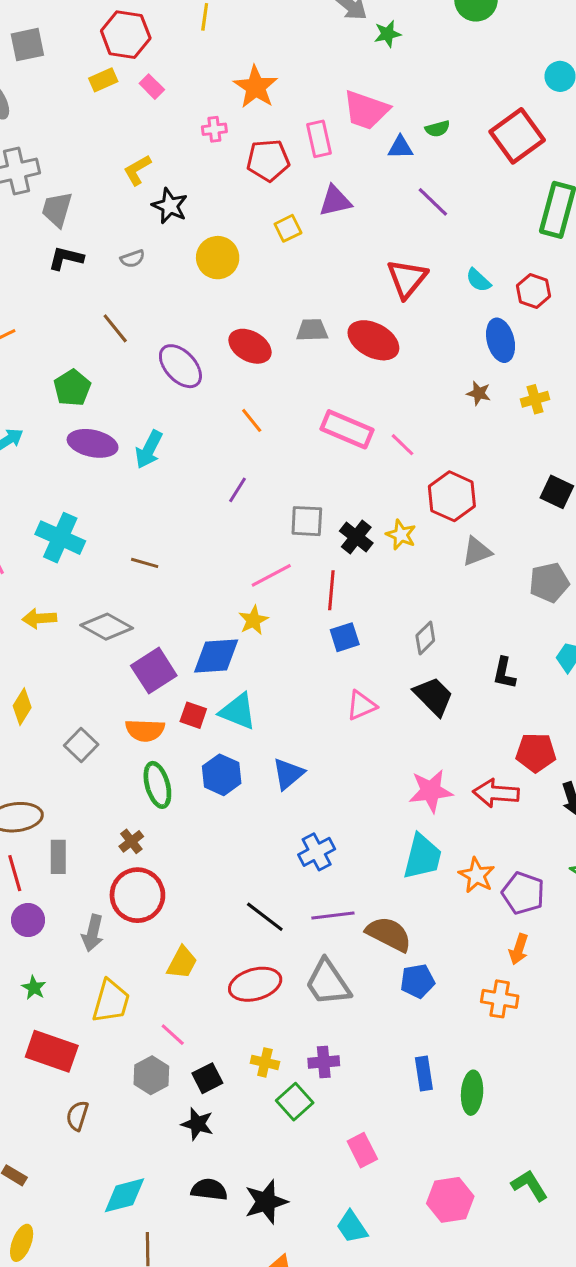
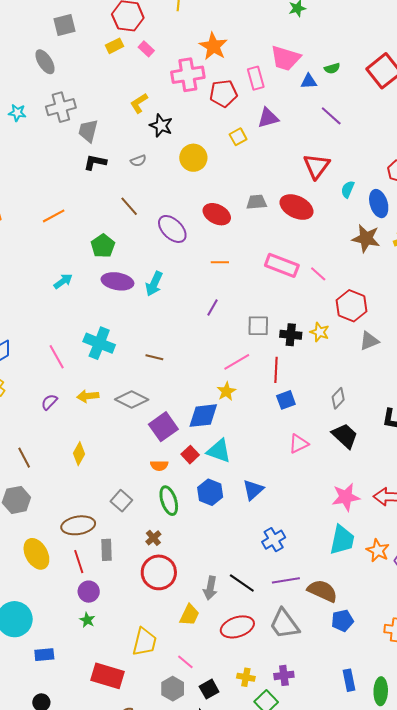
pink cross: (214, 129) -> (188, 75), size x2.0
cyan semicircle: (478, 280) -> (348, 189), moved, turned 72
brown star: (479, 393) -> (366, 238), size x1.8
orange line: (252, 420) -> (220, 262), turned -48
black cross: (356, 537) -> (291, 335), turned -30
red square: (193, 715) -> (190, 455), turned 30
orange semicircle: (145, 730) -> (159, 466), size x0.7
gray square: (81, 745) -> (121, 501), moved
gray arrow: (93, 933) -> (210, 588), moved
green star: (34, 988) -> (87, 620), moved

